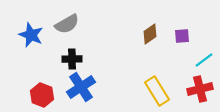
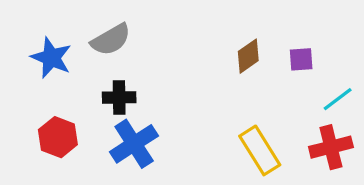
red hexagon: (42, 95) -> (58, 137), moved

